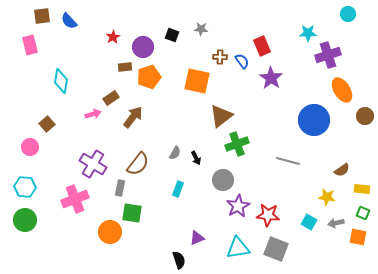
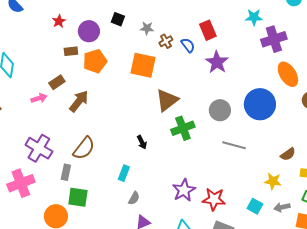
gray star: (201, 29) -> (147, 28), moved
brown cross: (220, 57) -> (166, 41), turned -32
gray semicircle: (175, 153) -> (134, 198), moved
gray circle: (223, 180) -> (220, 110), moved

